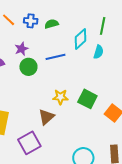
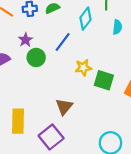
cyan semicircle: (99, 52) -> (117, 27), moved
blue line: (56, 57) -> (63, 42), turned -30
yellow star: (60, 97) -> (83, 68), moved

